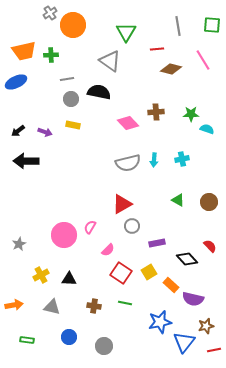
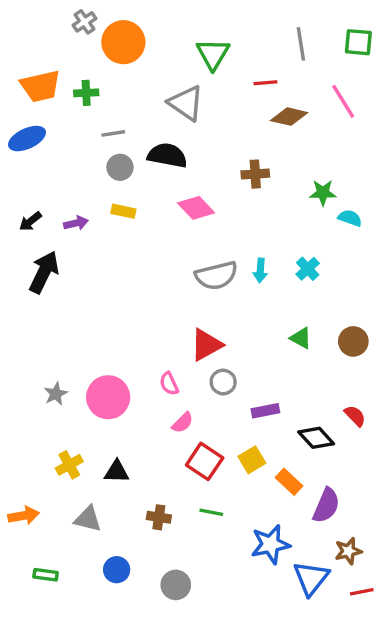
brown cross: (156, 112) -> (255, 174), moved
pink diamond: (128, 123) -> (196, 208), moved
purple arrow: (45, 132) -> (76, 223), turned -32
cyan cross: (182, 159) -> (308, 269), turned -32
black arrow: (26, 161) -> (44, 272), turned 115
pink semicircle: (90, 227) -> (169, 384), moved, turned -56
gray star: (19, 244) -> (56, 394), moved
purple semicircle: (193, 299) -> (326, 505), turned -80

